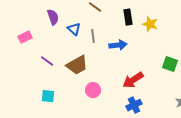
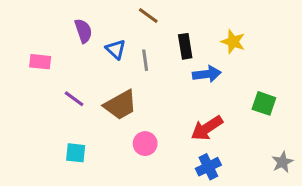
black rectangle: (128, 17) -> (185, 46), moved
pink rectangle: (25, 37) -> (40, 62), turned 32
blue arrow: (118, 45) -> (207, 74), moved

